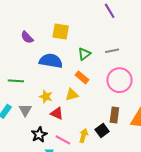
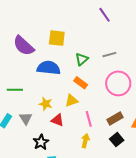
purple semicircle: (27, 37) -> (24, 46), size x1.6
brown rectangle: (114, 115) -> (115, 118), turned 56
black square: (102, 130) -> (117, 140), moved
pink line: (63, 140) -> (89, 119), moved, turned 49

